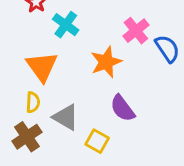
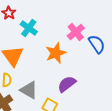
purple semicircle: (123, 108) -> (67, 84), turned 90

